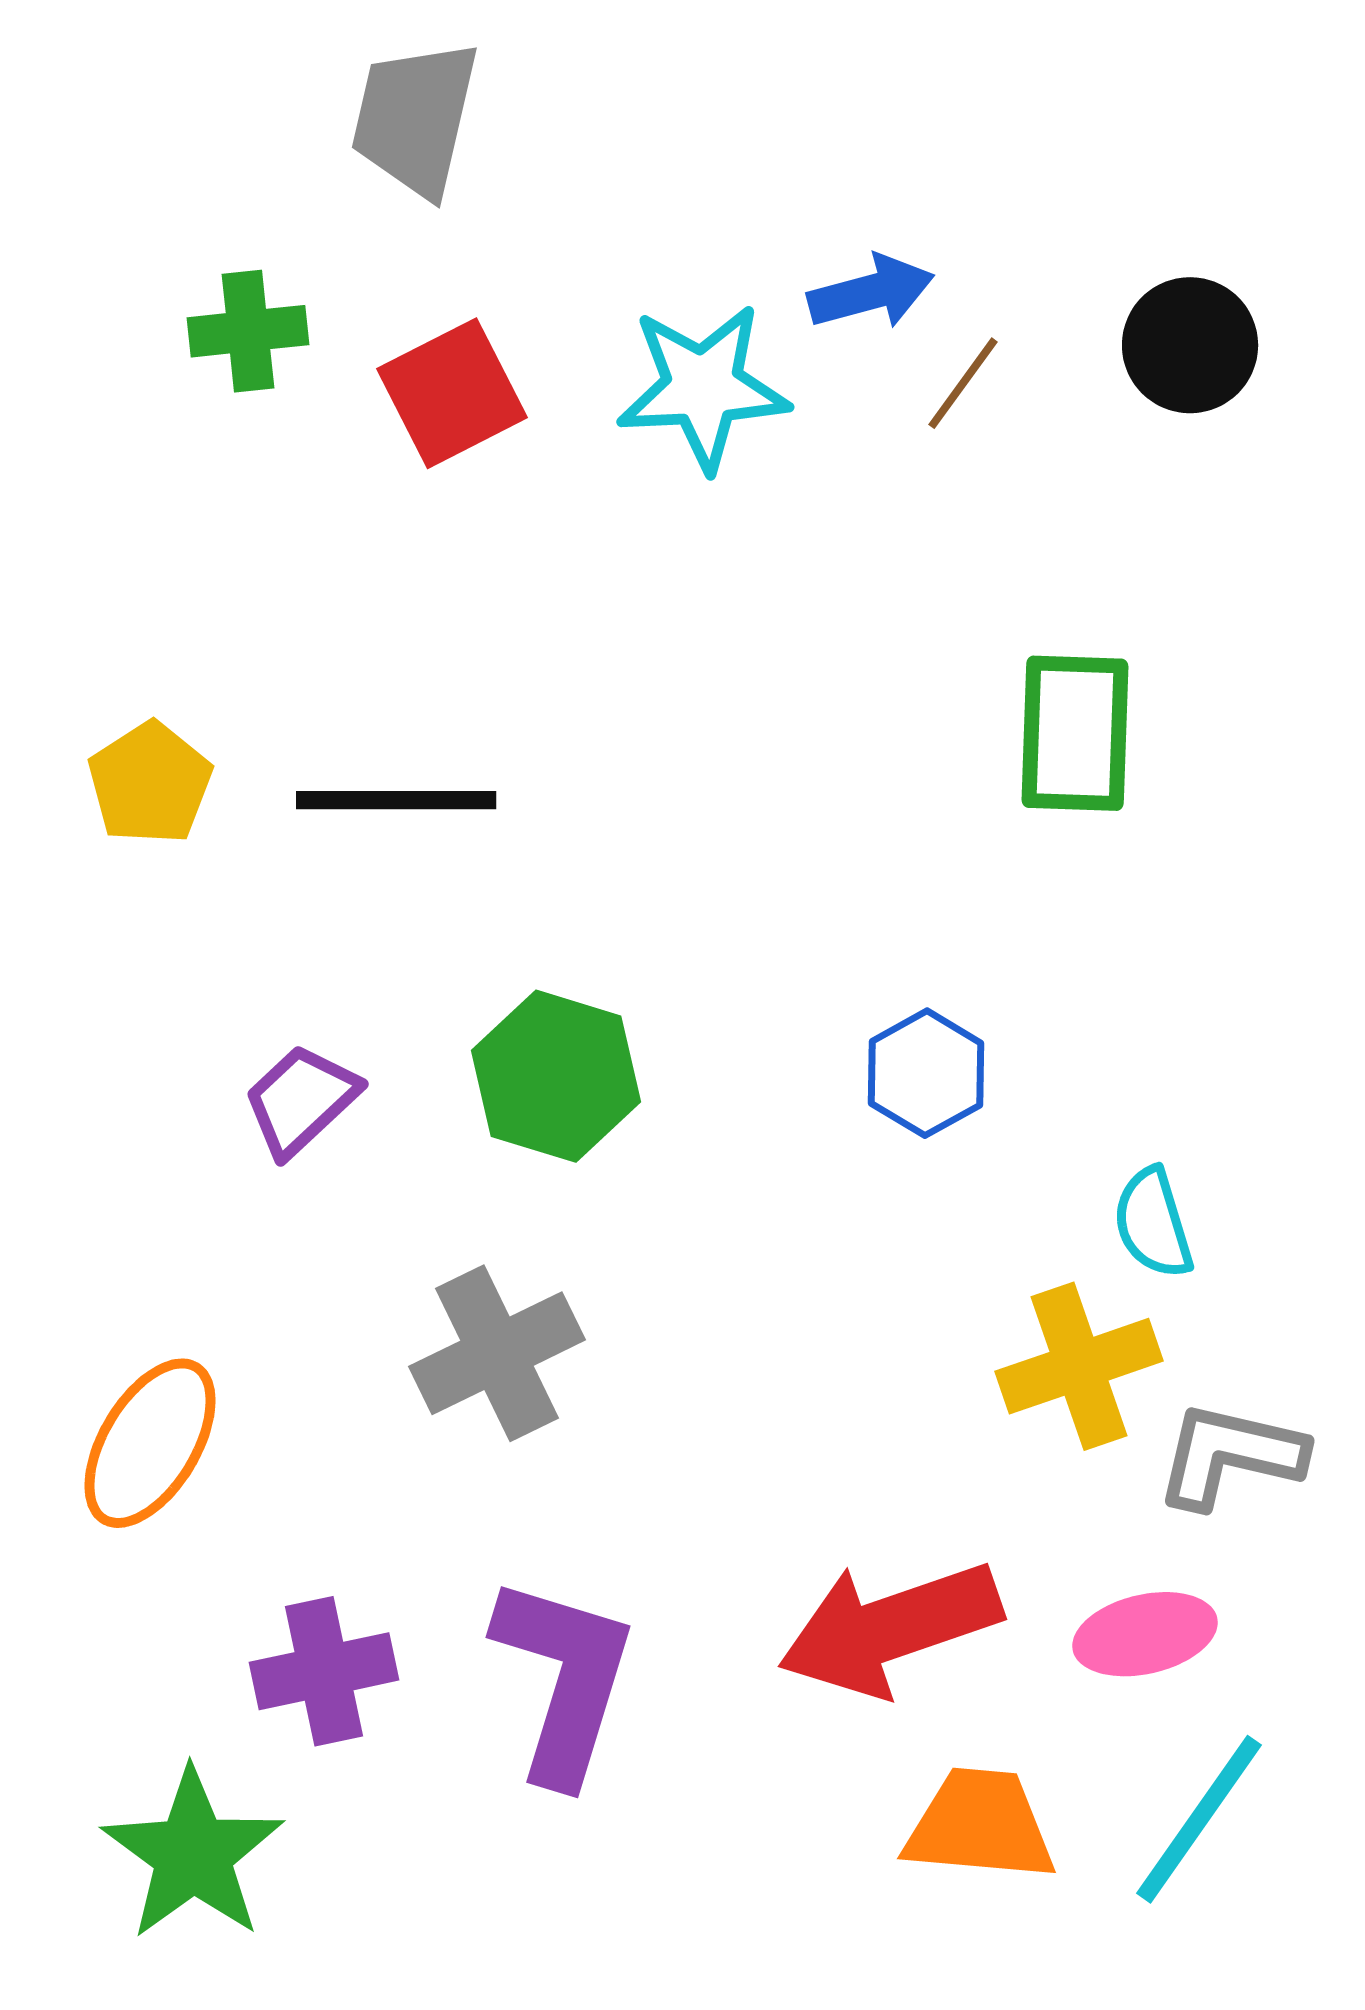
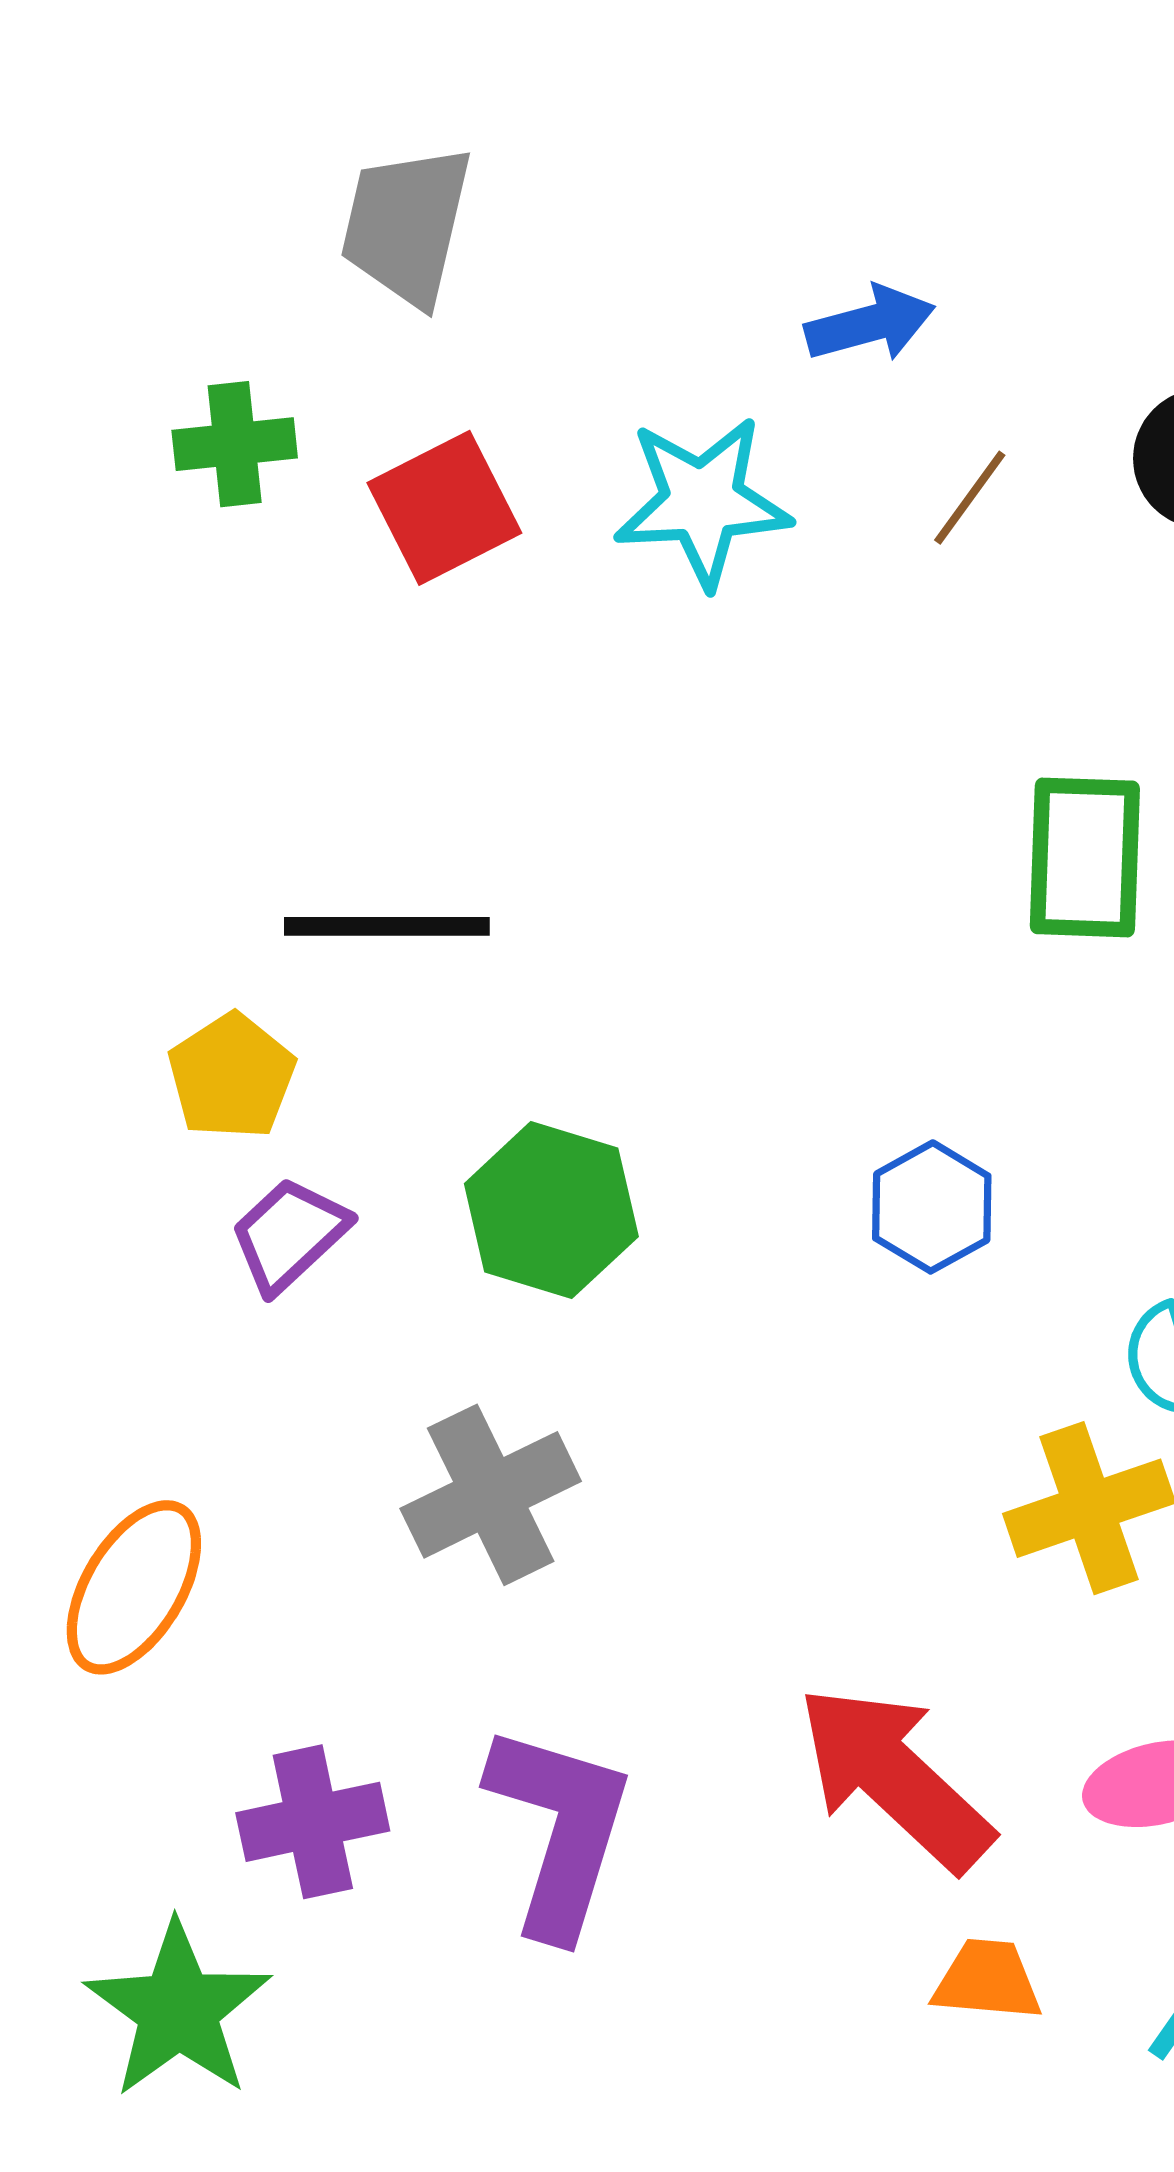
blue arrow: (871, 292) -> (870, 324), moved
yellow pentagon: (150, 783) -> (232, 1076), moved
red arrow: (890, 1628) -> (895, 1778), turned 62
orange trapezoid: (980, 1825) -> (987, 1980), size x0.7

